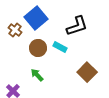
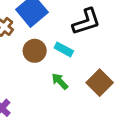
green arrow: (37, 75) -> (60, 81), moved

